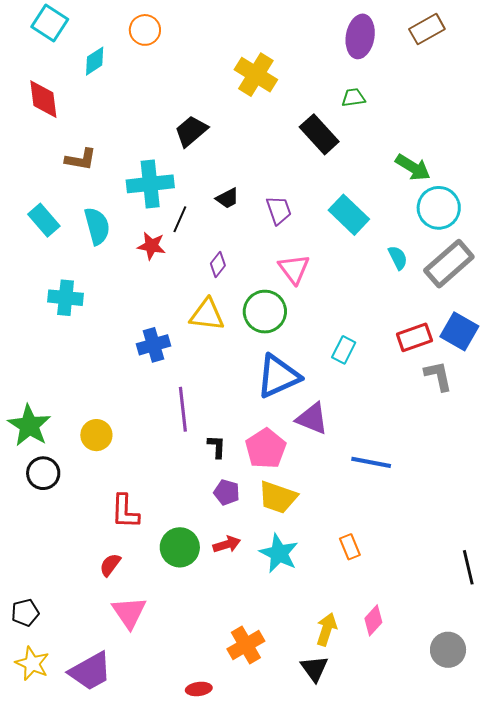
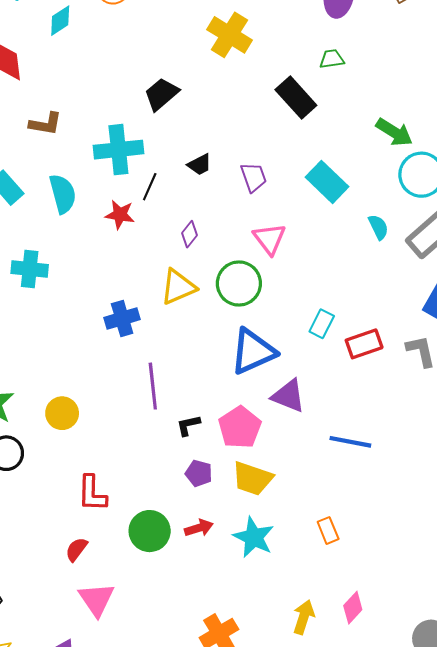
yellow triangle: (207, 315) -> (178, 287), turned -30
red rectangle: (414, 337) -> (364, 344), moved
black L-shape: (217, 447) -> (188, 425), turned -105

